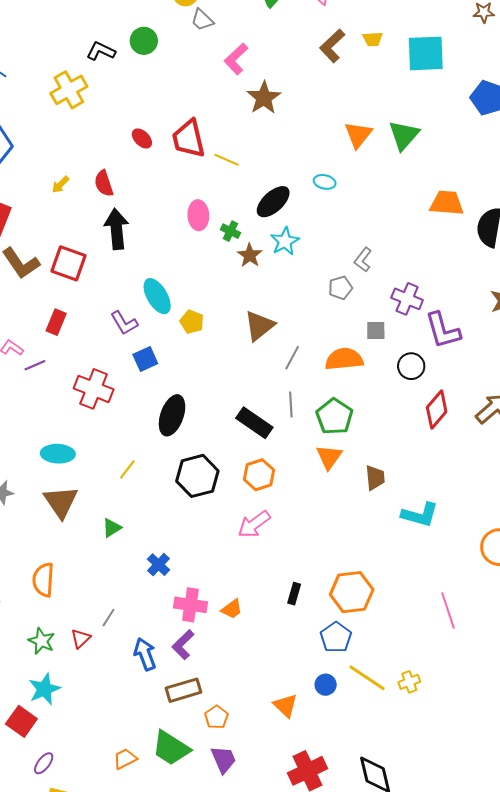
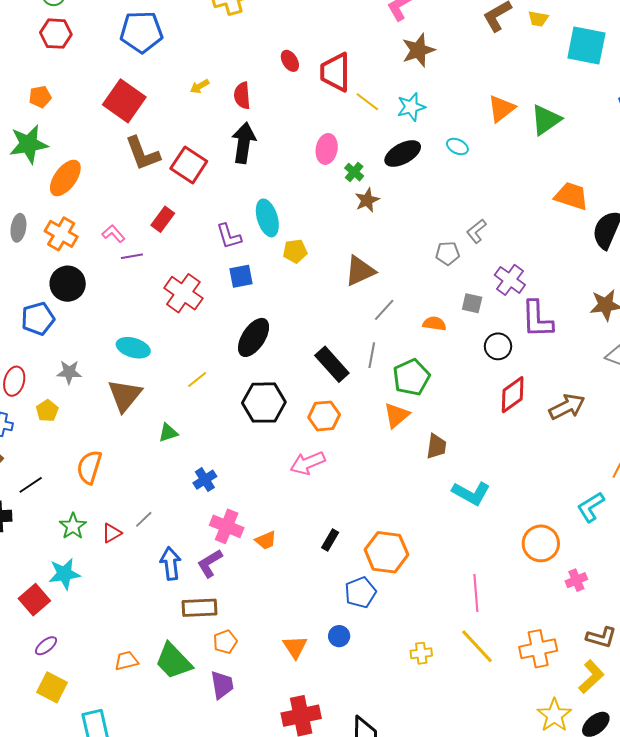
cyan star: (285, 241) -> (411, 107), moved
yellow pentagon: (192, 322) -> (295, 251), turned 30
orange semicircle: (344, 359) -> (434, 324), size x0.6
yellow line: (367, 678) -> (477, 646), moved

